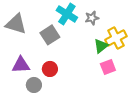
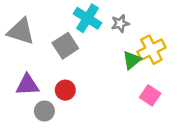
pink square: (108, 67) -> (150, 95), moved, turned -35

